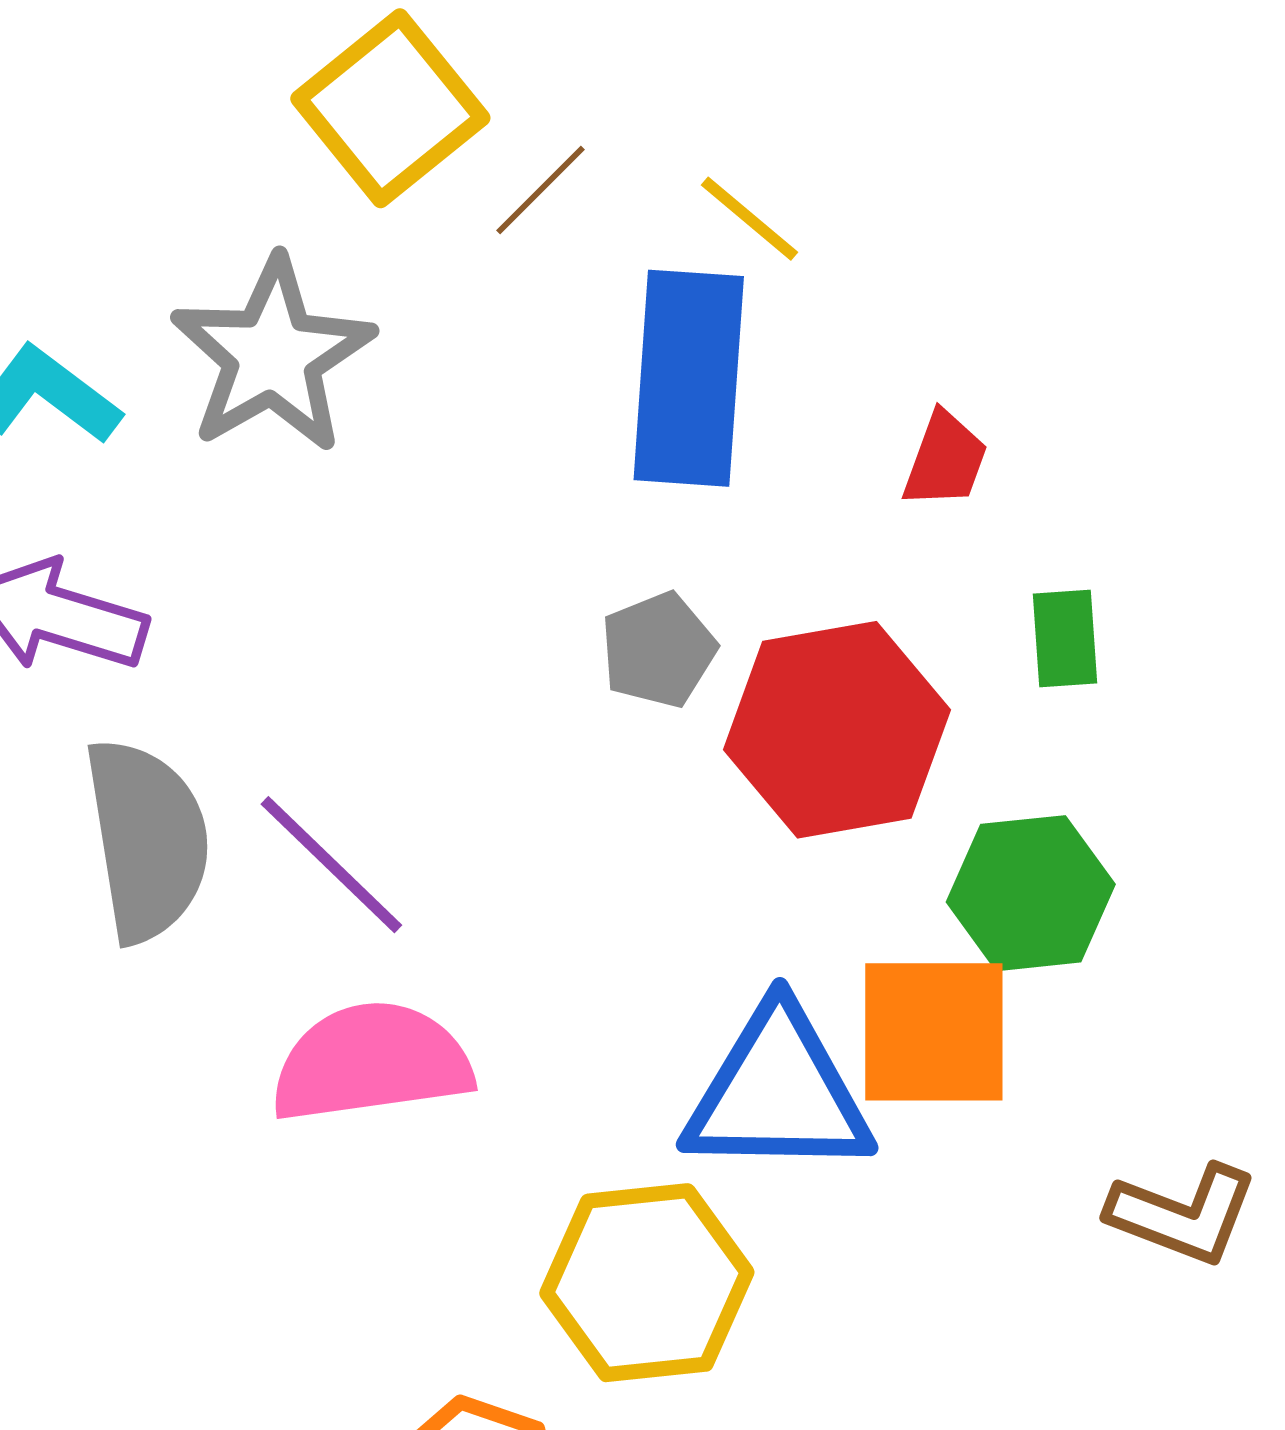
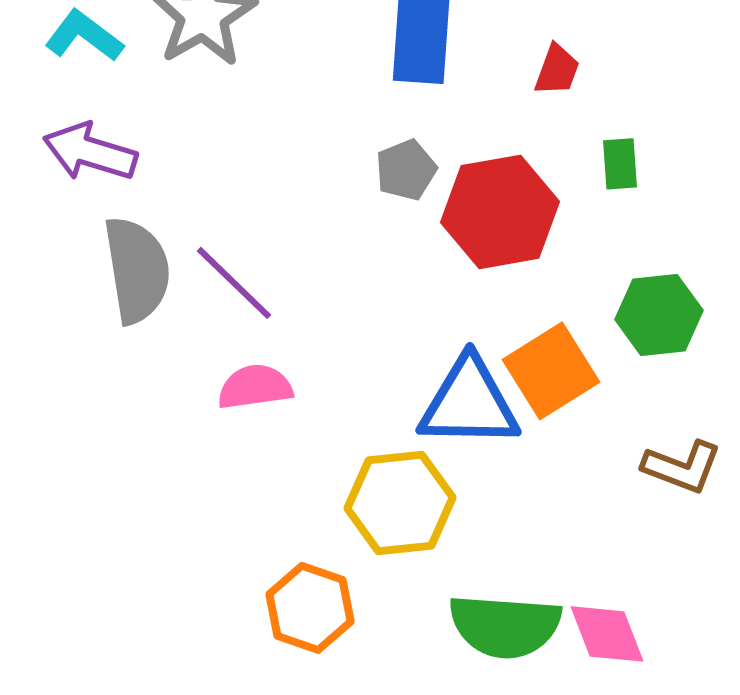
green hexagon: (1031, 893) -> (659, 315), moved
orange square: (934, 1032) -> (551, 371), turned -32
pink semicircle: (371, 1062) -> (255, 387), size x0.7

